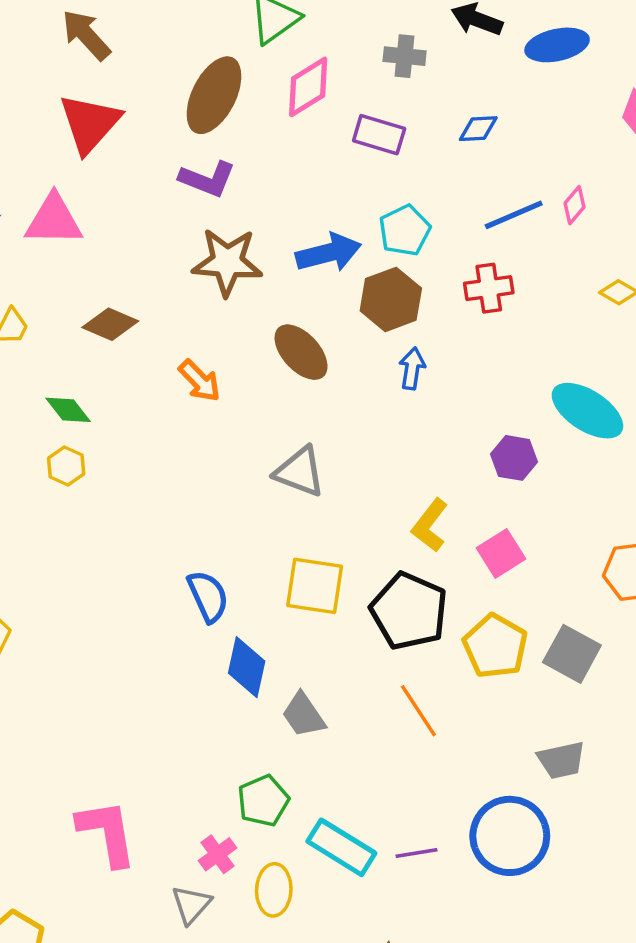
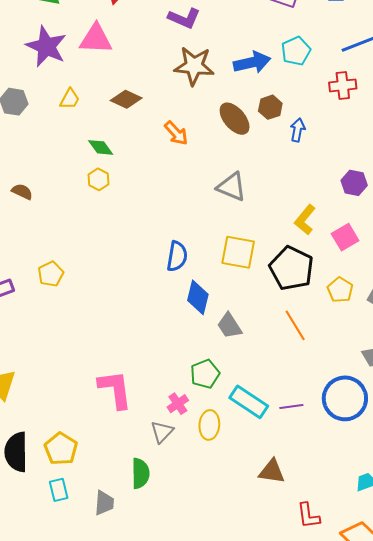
brown hexagon: (391, 299) -> (270, 107), moved, size x0.7
blue semicircle: (208, 596) -> (177, 256), turned 32
yellow pentagon: (495, 646) -> (340, 290), size x0.7

